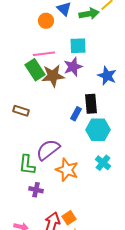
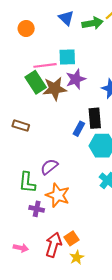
orange circle: (46, 21) -> (26, 28), moved
cyan square: (78, 46) -> (67, 57), moved
purple semicircle: (48, 150) -> (49, 167), size x0.7
orange star: (67, 170) -> (58, 195), moved

